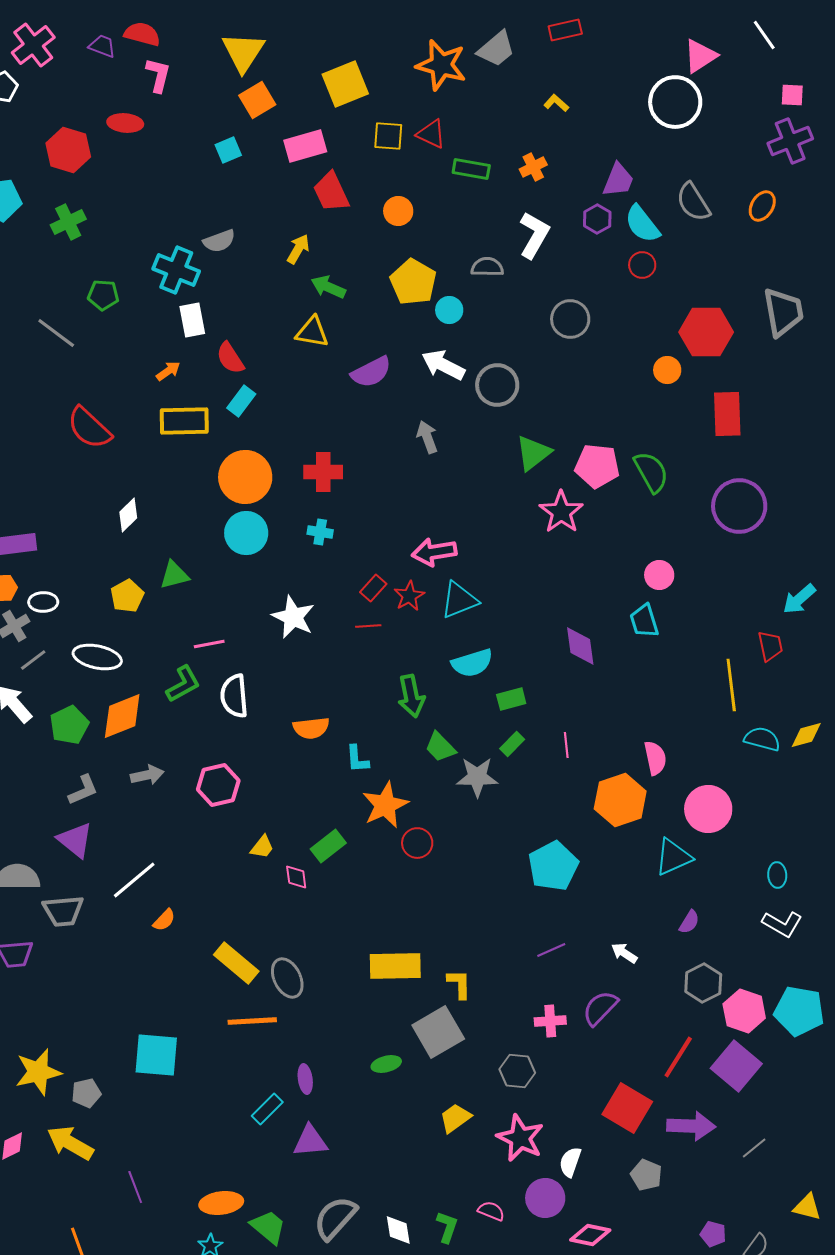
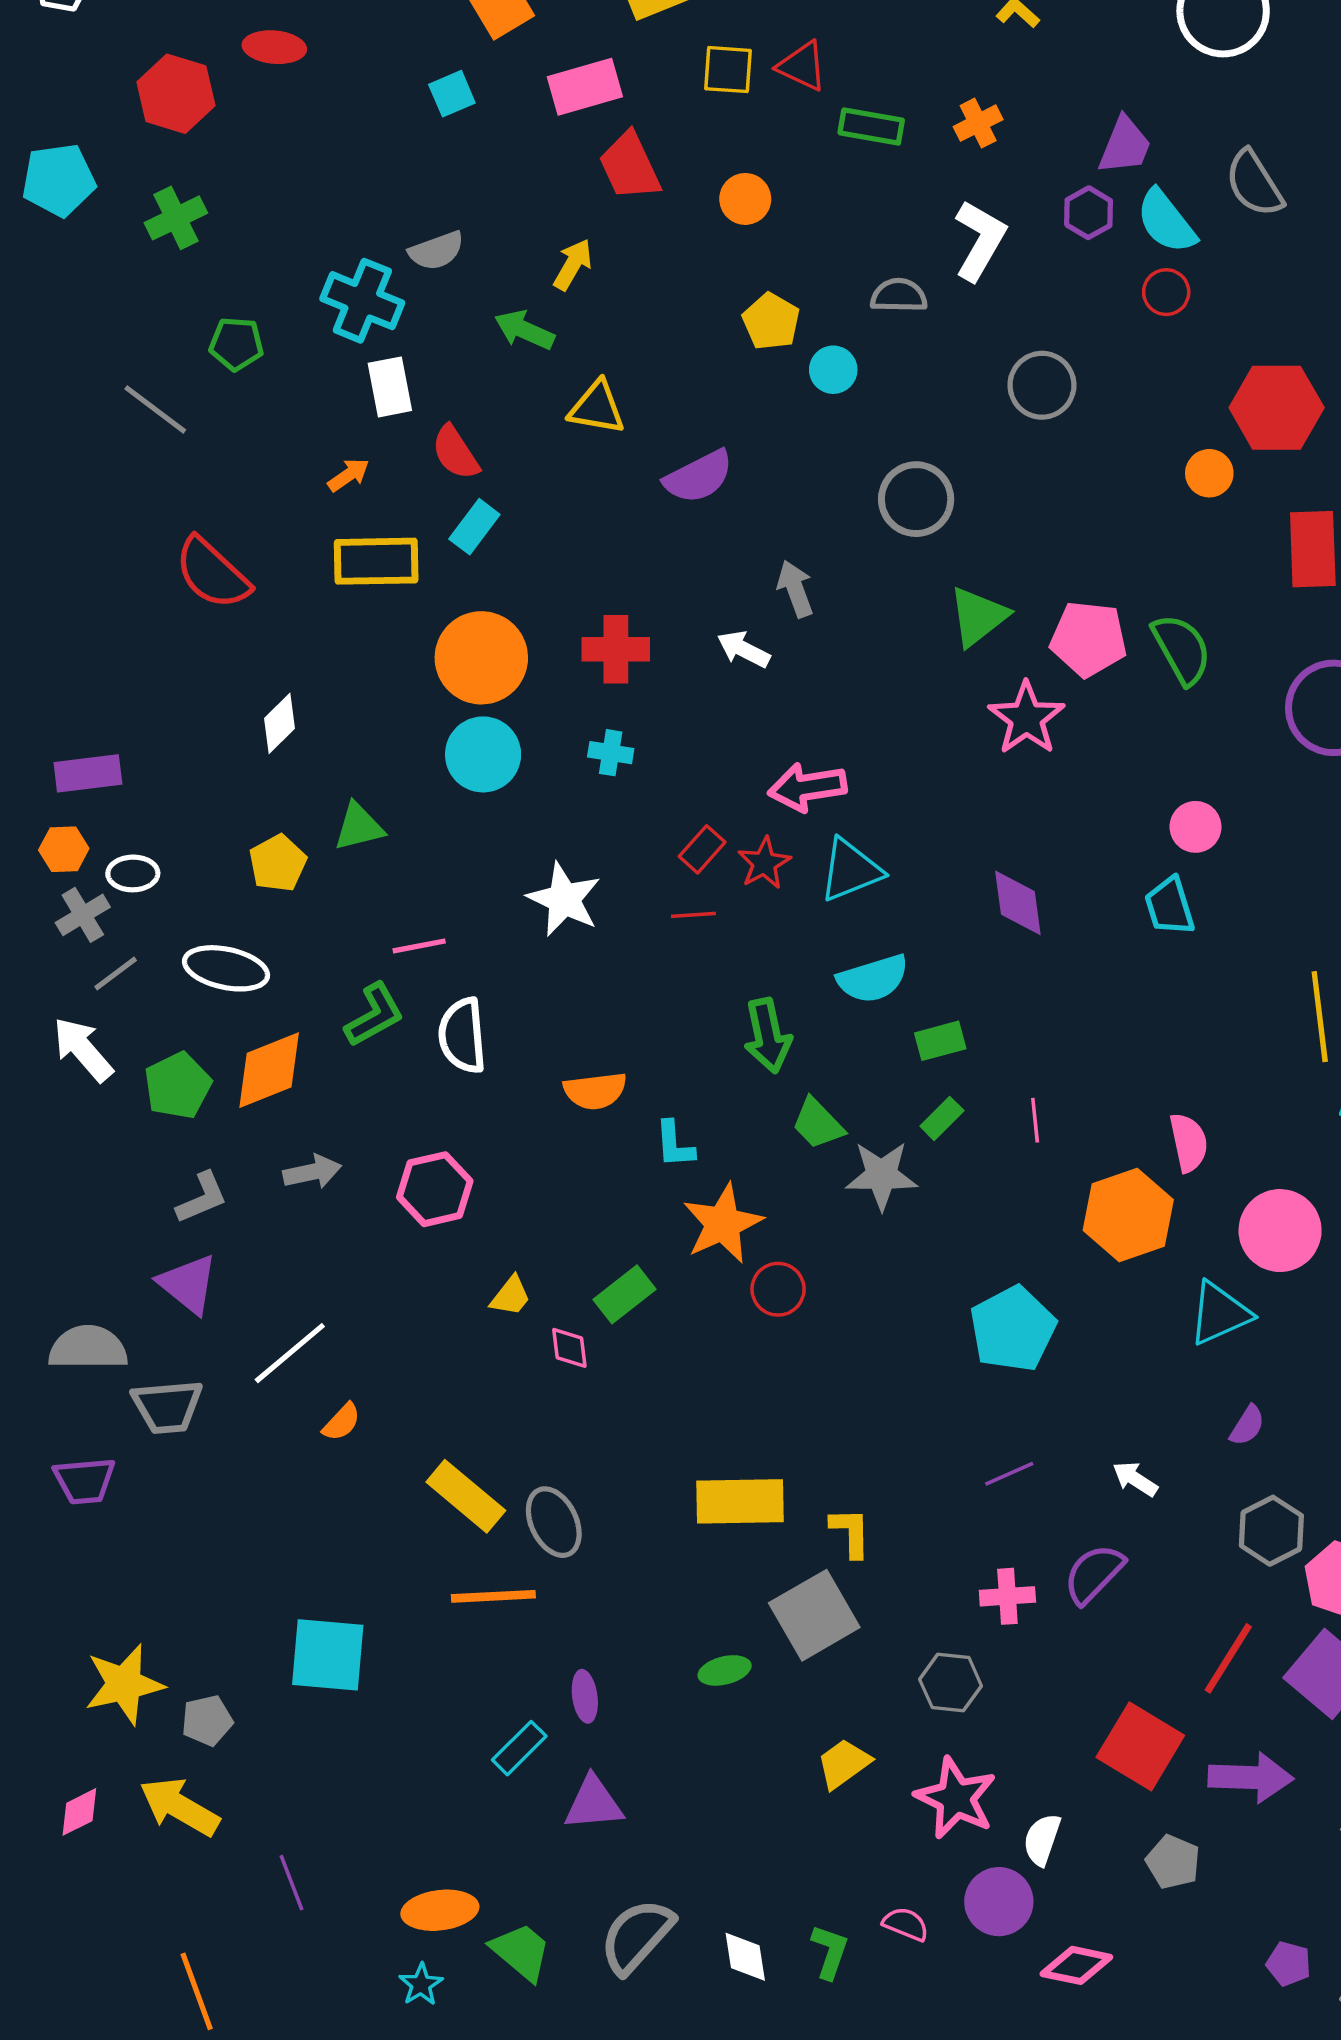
yellow pentagon: (413, 282) -> (771, 321), size x0.7
green arrow: (328, 287) -> (524, 330), moved
white arrow: (443, 365) -> (744, 649), moved, size x0.7
purple diamond: (580, 646) -> (1018, 903), moved

